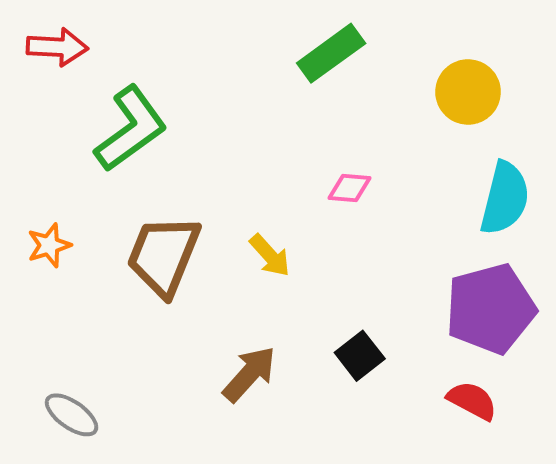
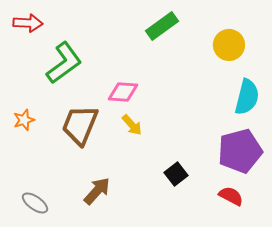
pink diamond: (349, 188) -> (123, 92), moved, size x1.4
brown arrow: (249, 374) -> (97, 191), moved

